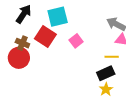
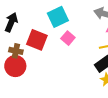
cyan square: (58, 17) -> (58, 17), moved

